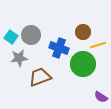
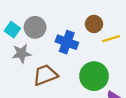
green circle: (83, 64) -> (94, 76), moved

